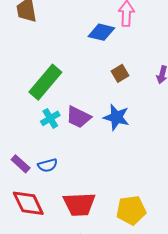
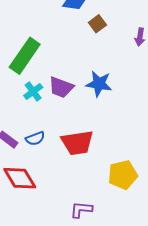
brown square: (120, 73) -> (97, 24), moved
red trapezoid: (79, 204) -> (77, 143), moved

